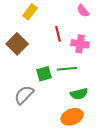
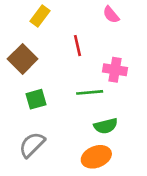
pink cross: (80, 44) -> (115, 70), moved
green square: (44, 74) -> (36, 99), moved
gray semicircle: (24, 95) -> (32, 145), moved

